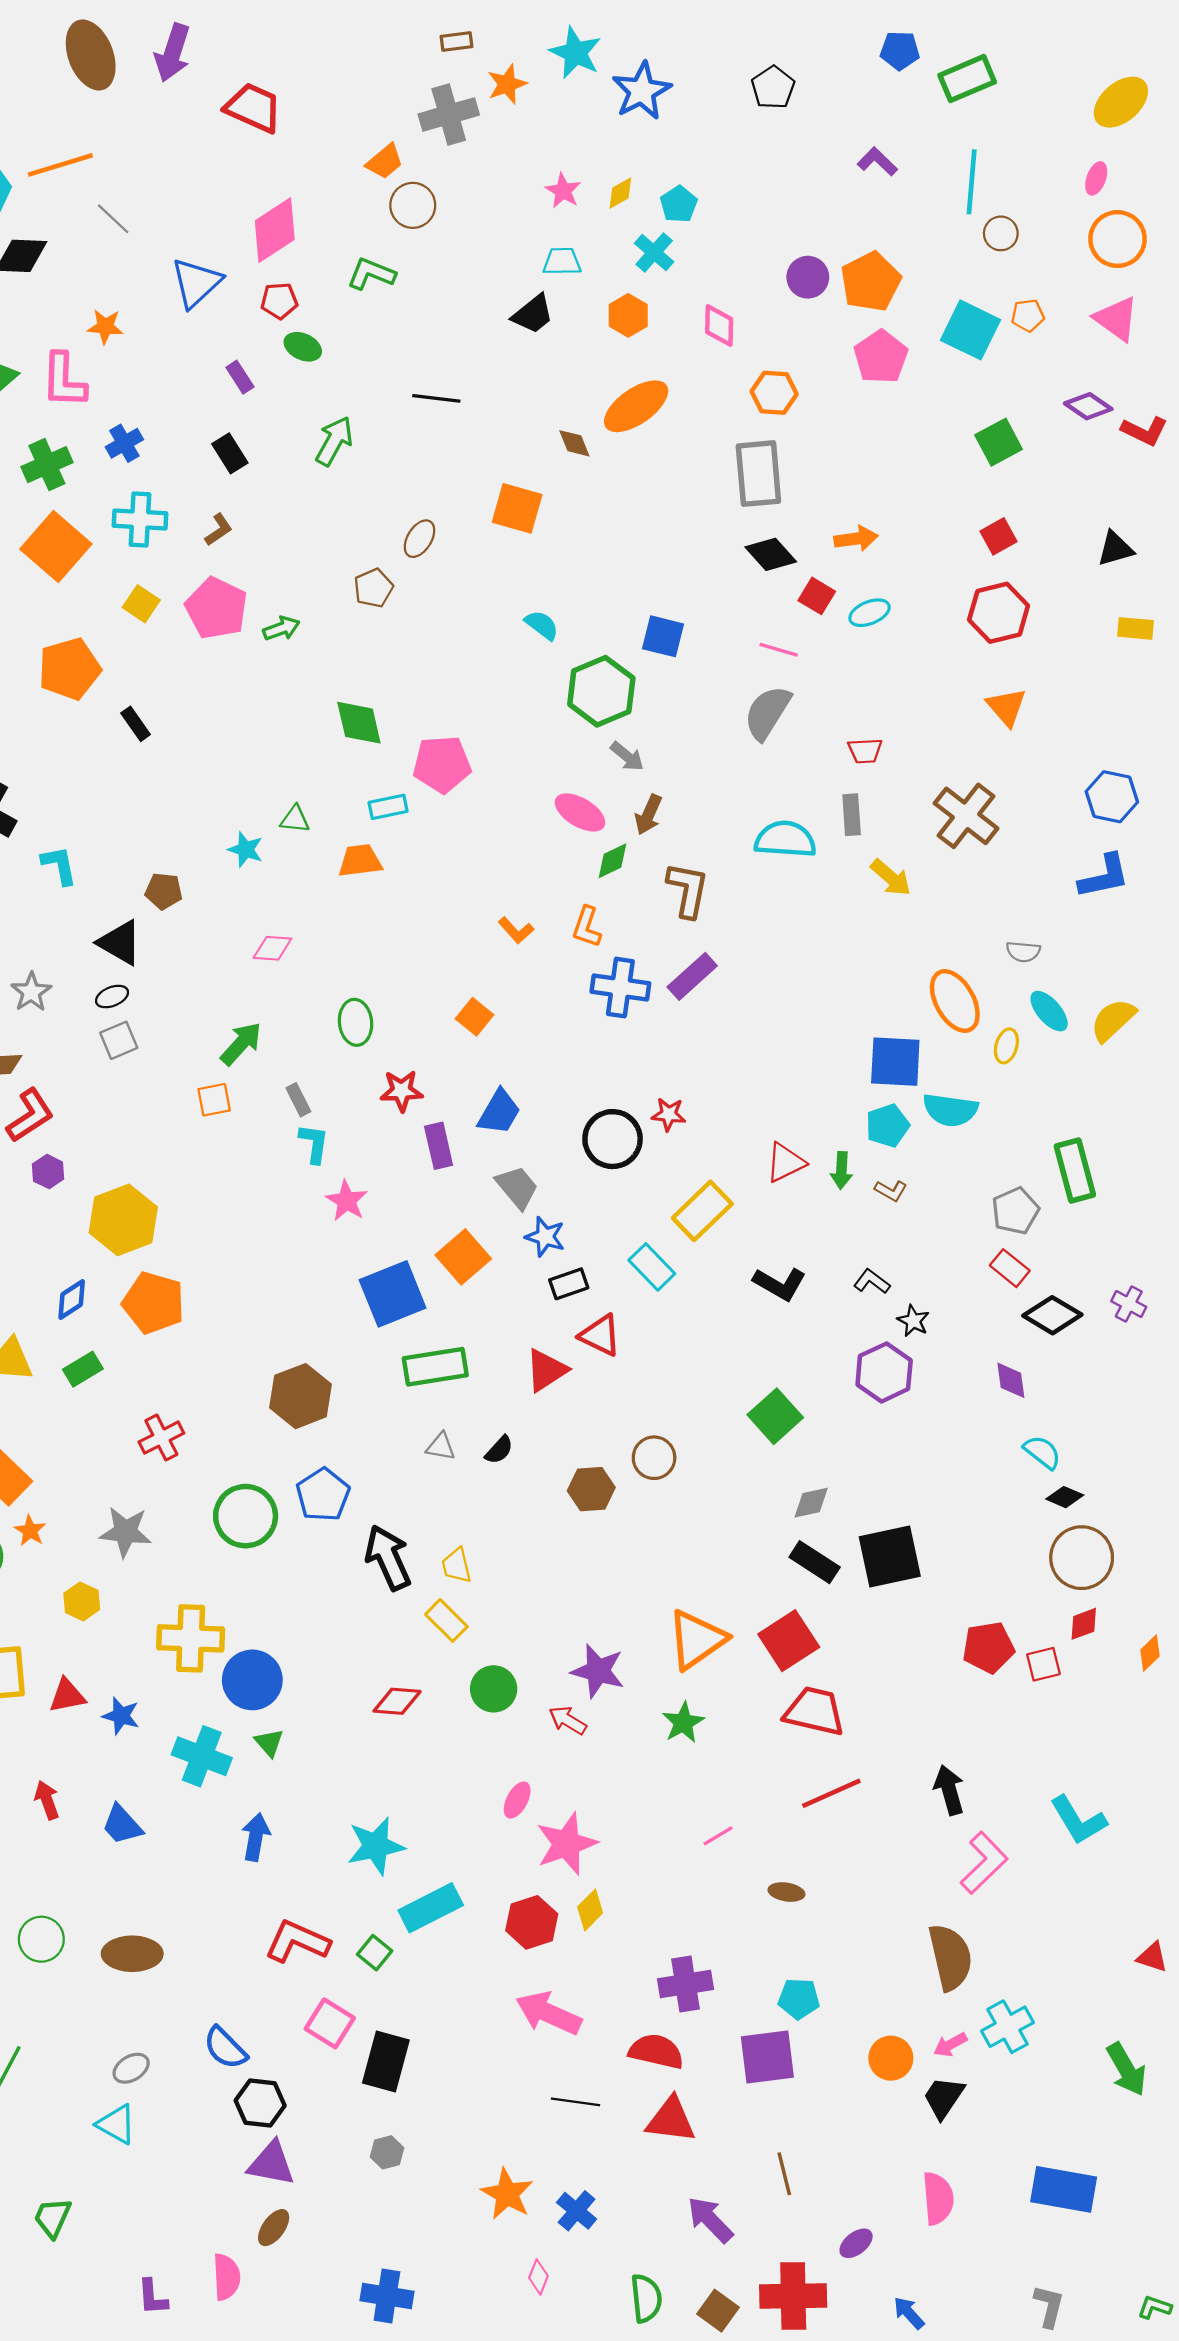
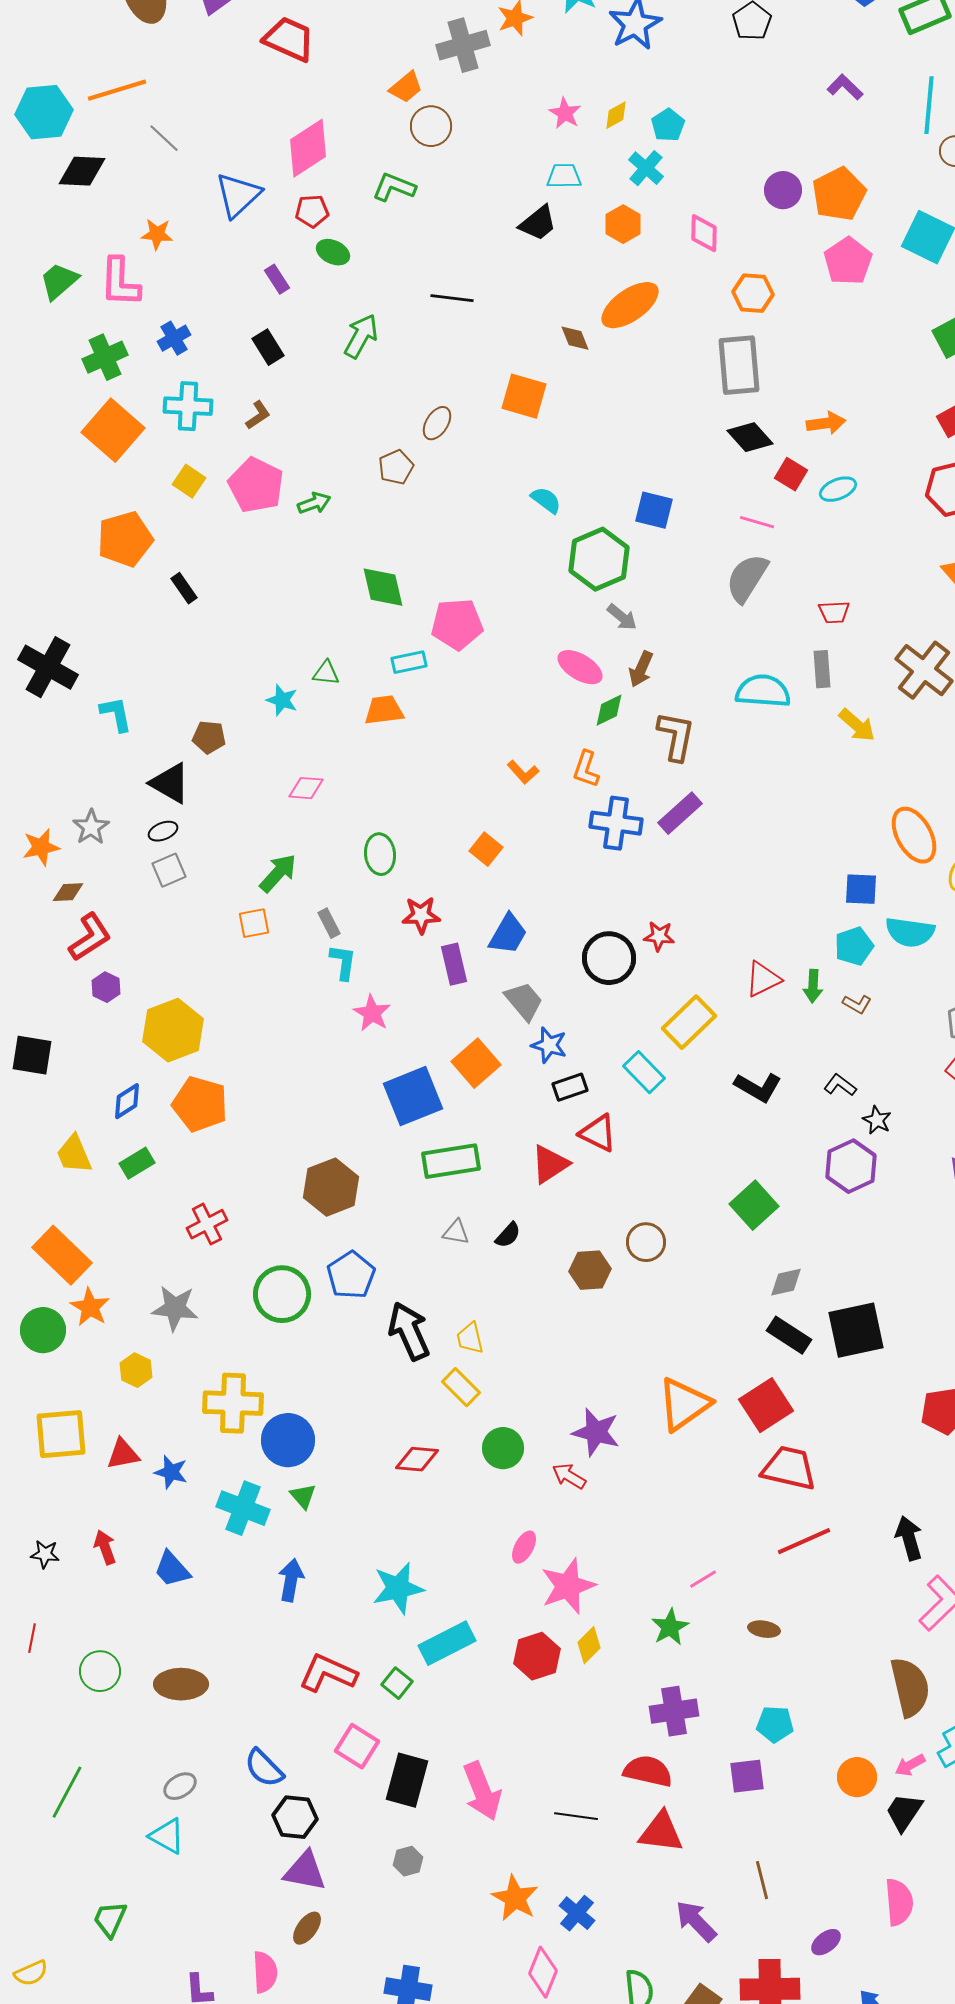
blue square: (895, 1062) -> (861, 889), size x0.7
orange star: (30, 1531) -> (90, 1307), size x1.4
green star: (683, 1723) -> (670, 1627), moved
pink arrow: (549, 2013) -> (482, 1791), moved, turned -136
purple square: (767, 2057) -> (747, 1776), size x0.7
pink diamond: (538, 2277) -> (543, 1972), size x1.6

